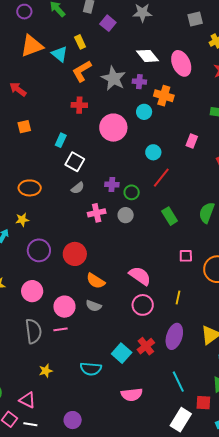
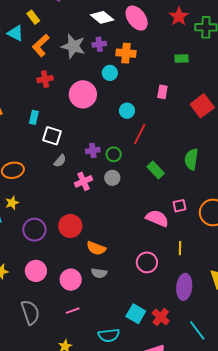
pink semicircle: (140, 276) -> (157, 218), moved
pink line: (60, 329) -> (73, 311), moved
gray semicircle: (33, 331) -> (30, 312), moved
red cross: (146, 346) -> (161, 317), moved

